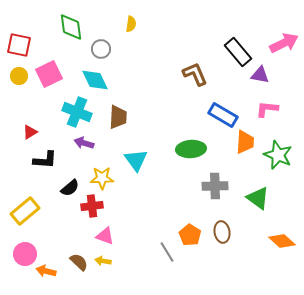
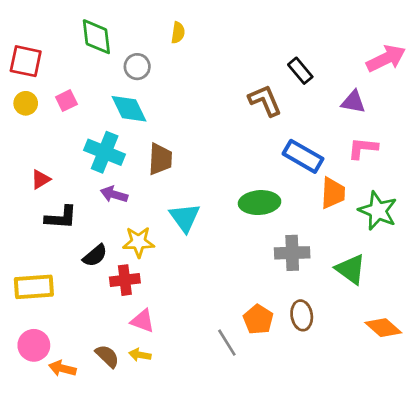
black rectangle: (238, 52) -> (300, 71), moved, size x0.7
pink square: (49, 74) -> (66, 101), size x0.6
yellow rectangle: (25, 211) -> (34, 287), turned 36

